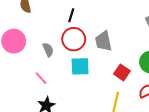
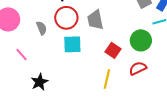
pink line: (41, 78) -> (21, 55), moved

